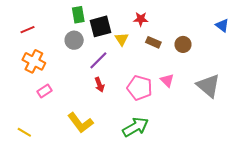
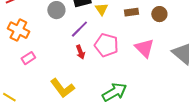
brown rectangle: (153, 42) -> (131, 12), turned -32
pink triangle: (167, 80) -> (144, 48), size x1.5
pink pentagon: (140, 88) -> (106, 45), moved

